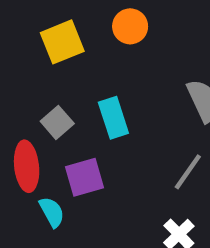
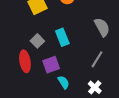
cyan semicircle: (52, 212) -> (64, 82), moved

